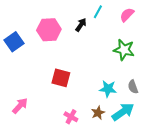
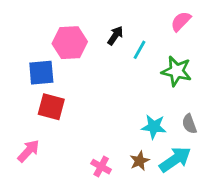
cyan line: (98, 12) -> (140, 50), moved
blue square: (14, 42) -> (41, 73), moved, turned 30
red square: (61, 78) -> (51, 107), moved

